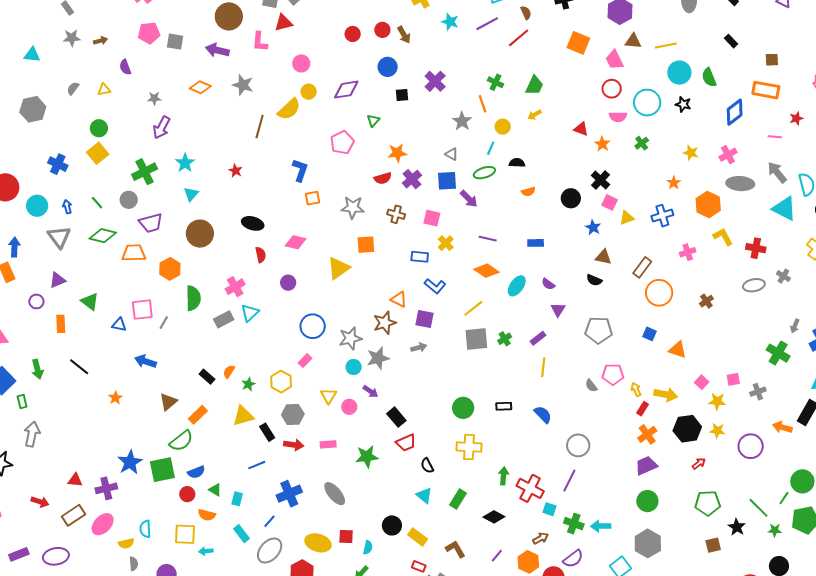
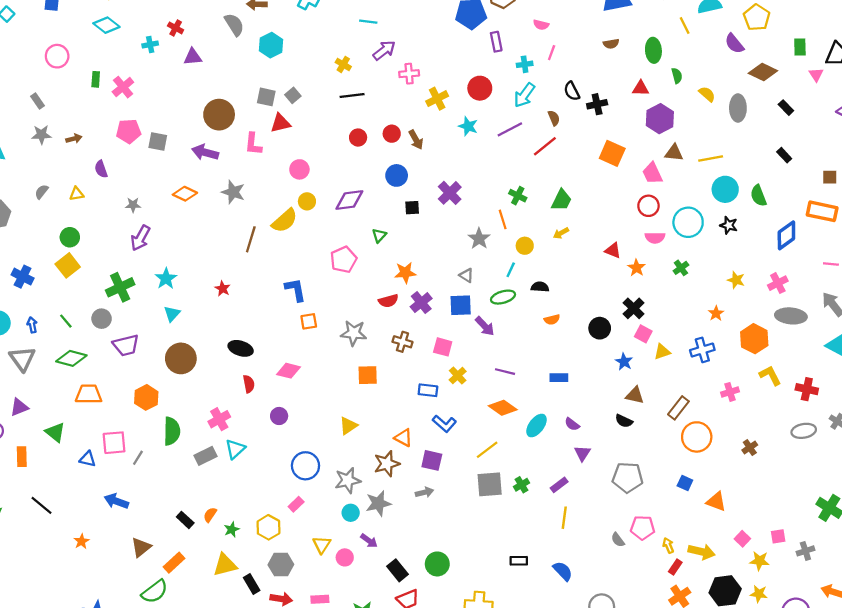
blue L-shape: (300, 170) -> (295, 290), turned -30
orange trapezoid: (134, 253) -> (89, 394), moved
yellow triangle: (339, 268) -> (348, 426), moved, size x0.7
green circle: (463, 408) -> (437, 564), moved

